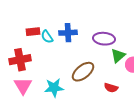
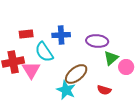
cyan semicircle: (47, 37) -> (44, 52), moved, size x1.5
pink triangle: (23, 86) -> (31, 70), moved
cyan star: (54, 88) -> (66, 90), moved, turned 30

